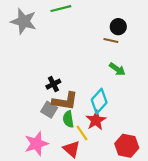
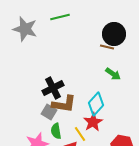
black circle: (118, 27) -> (114, 34), size x1.5
black cross: (53, 84) -> (53, 88), size x1.5
green semicircle: (68, 119) -> (56, 131), moved

